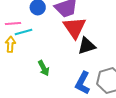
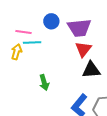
red triangle: (75, 28) -> (83, 49), size x0.7

